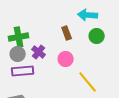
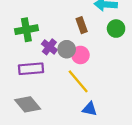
gray circle: (18, 54) -> (67, 49), moved
yellow line: (88, 82) -> (78, 81), moved

